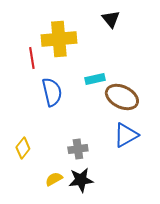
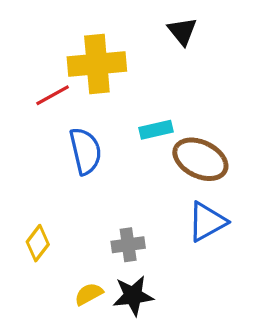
red line: (32, 58) -> (53, 95), turned 70

